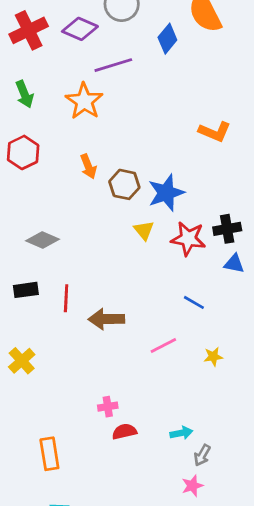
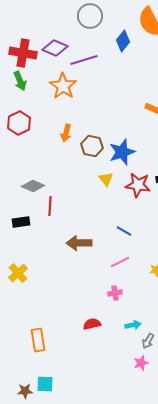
purple diamond: (80, 29) -> (55, 48), moved
red cross: (29, 30) -> (23, 53), moved, turned 36
orange arrow: (88, 166) -> (66, 133), turned 36
red line: (66, 298) -> (50, 206), moved
blue line: (194, 302) -> (124, 231), moved
pink cross: (108, 407) -> (115, 293), moved

